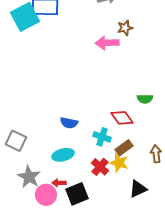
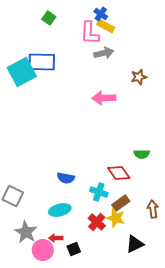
brown star: (125, 28) -> (139, 77), moved
black square: (77, 194) -> (74, 249), size x0.6

